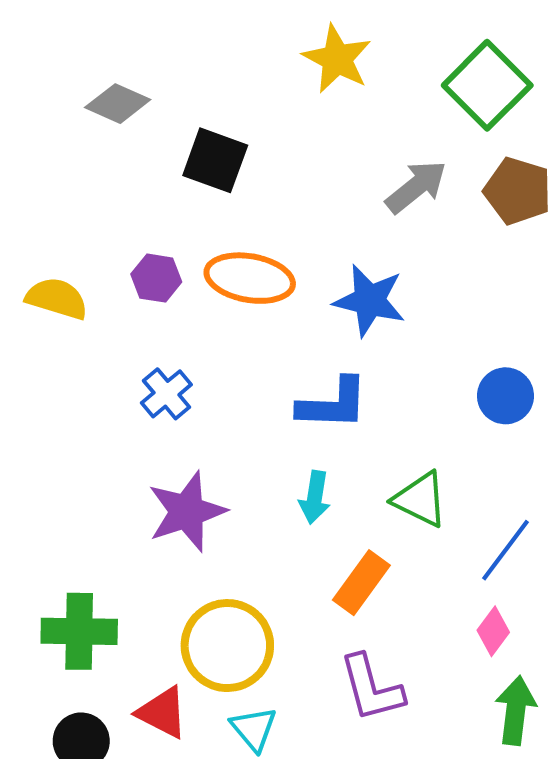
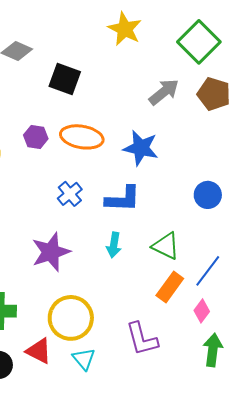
blue cross: (166, 394) -> (70, 194), moved
orange rectangle: (361, 583) -> (170, 287), moved

